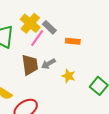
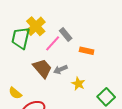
yellow cross: (30, 23) -> (36, 26), moved
brown trapezoid: (30, 65) -> (42, 68), turned -40

